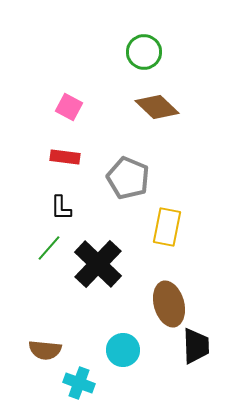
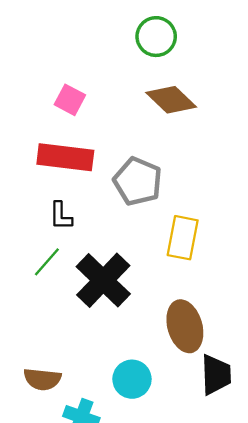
red rectangle: (65, 157) -> (65, 157), size x1.6

